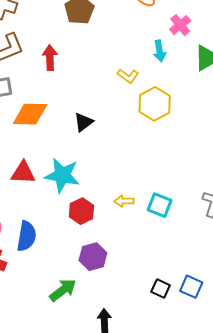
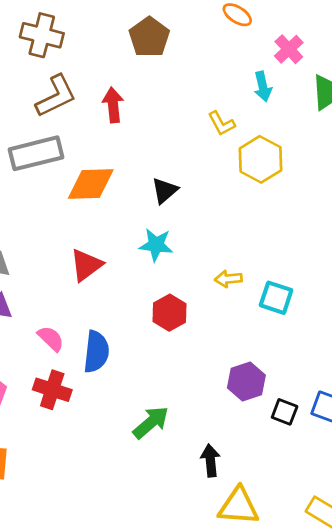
yellow L-shape: (128, 76) -> (221, 123), turned 30
red triangle: (23, 173) -> (86, 265), turned -36
cyan star: (62, 175) -> (156, 245), moved, size x0.7
yellow arrow: (124, 201) -> (228, 279), moved
purple hexagon: (93, 257) -> (246, 382), moved

